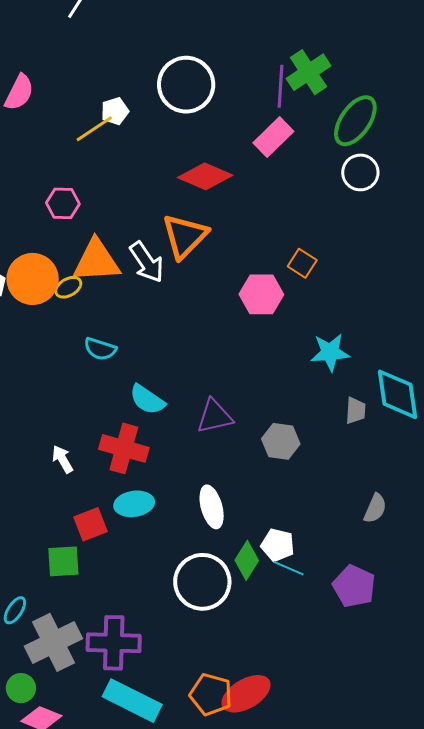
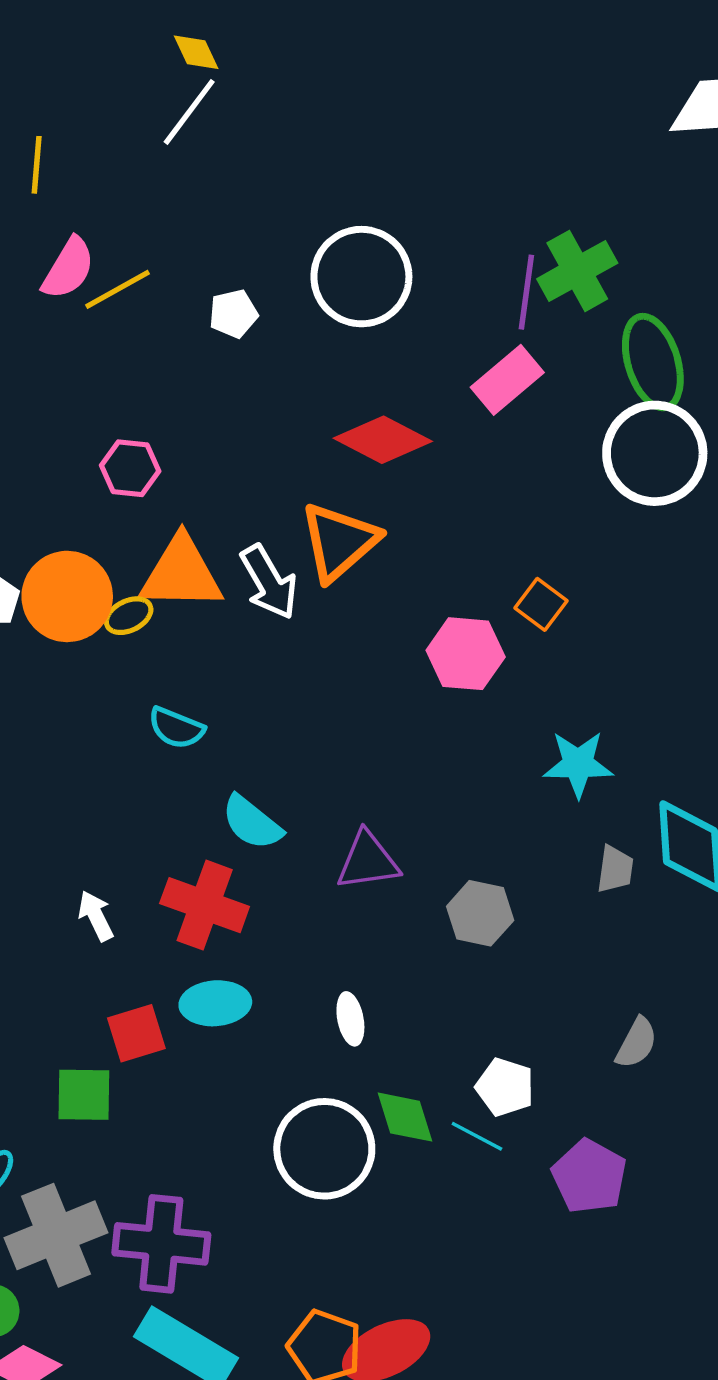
green ellipse: (355, 121) -> (653, 362), turned -56
yellow line: (94, 129) -> (118, 289), moved
white circle: (360, 172) -> (655, 453), size x1.6
white ellipse: (212, 507) -> (350, 1019), size x0.7
white pentagon: (278, 545) -> (505, 1087), moved
green diamond: (247, 560) -> (405, 1117), turned -54

